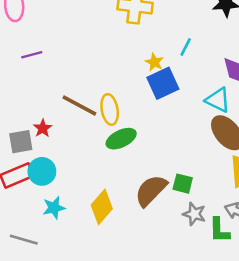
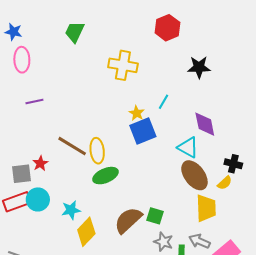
cyan star: (54, 208) -> (71, 210), moved

